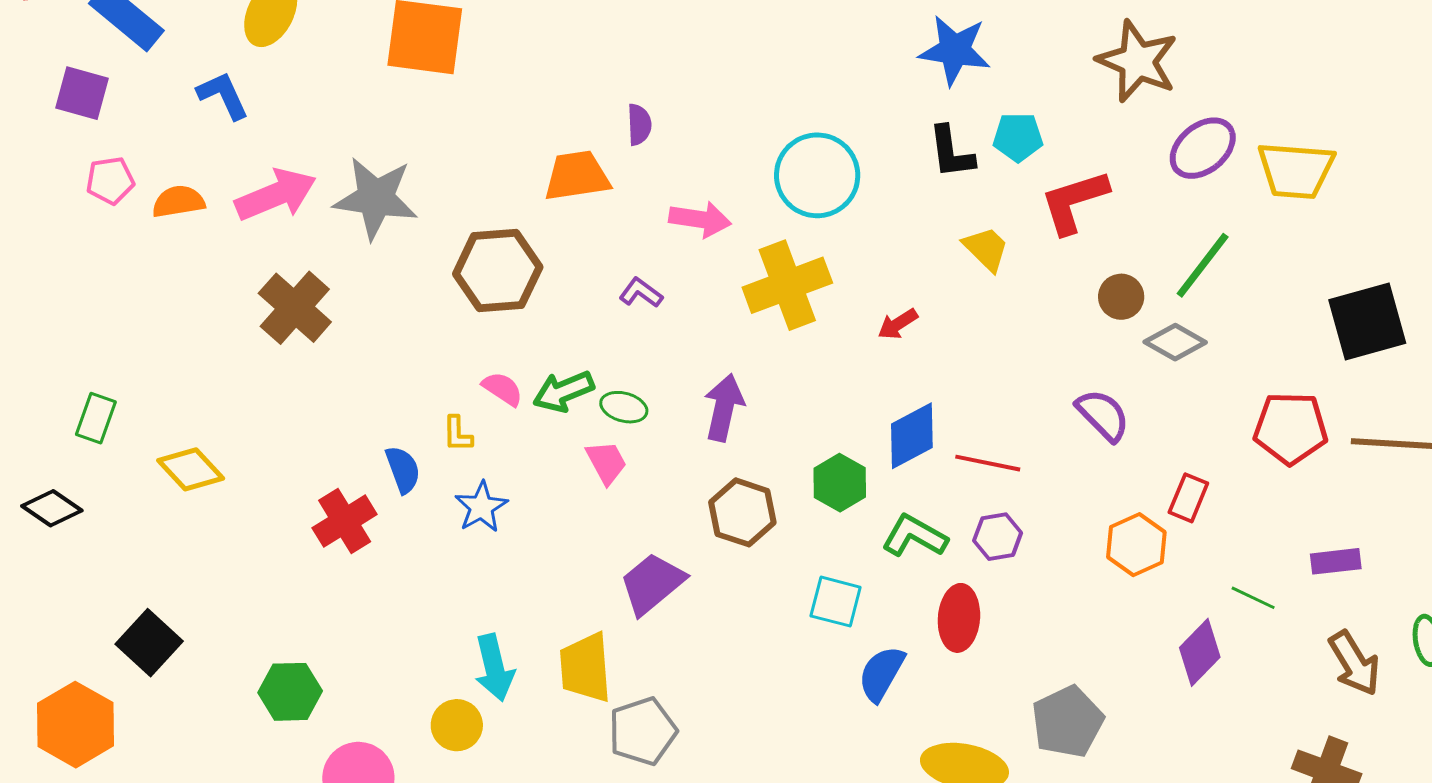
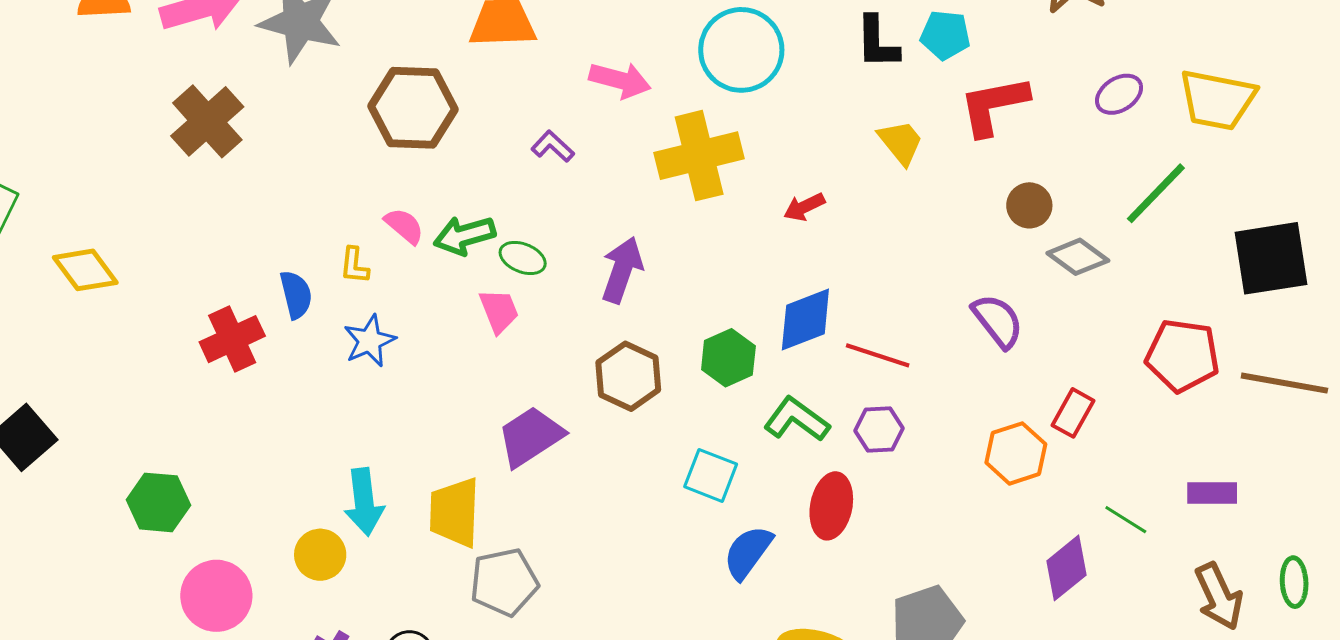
purple ellipse: (1203, 148) -> (1119, 94), moved, size x0.7
green line: (1203, 265) -> (1156, 193), moved

